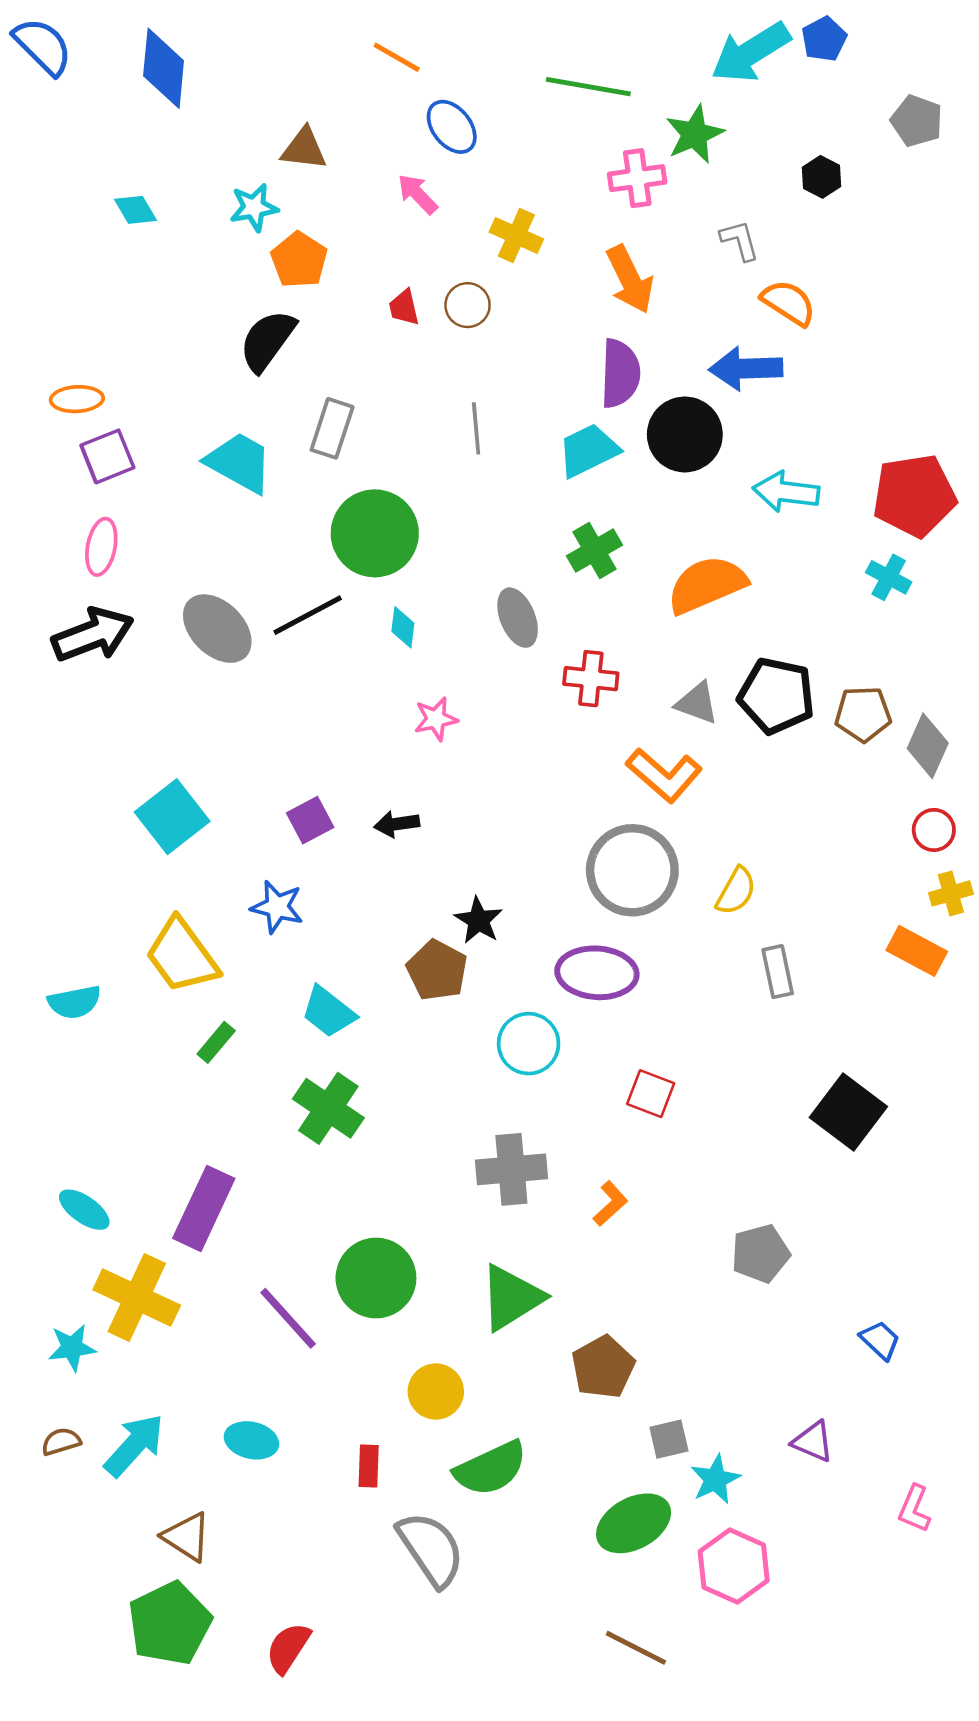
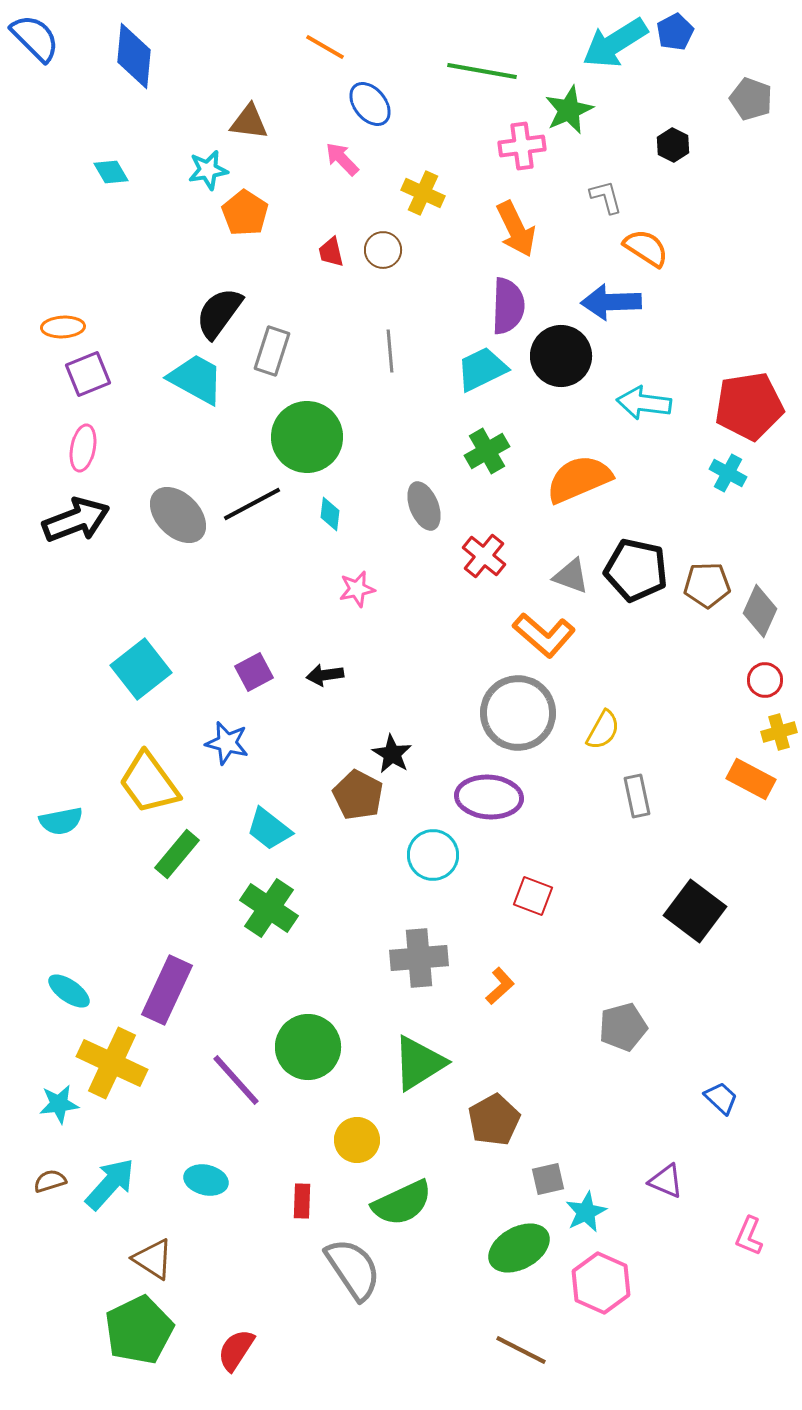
black semicircle: (267, 340) -> (219, 313), moved
red cross: (591, 679) -> (484, 556), turned 33
green rectangle: (216, 1042) -> (177, 854), size x1.4

